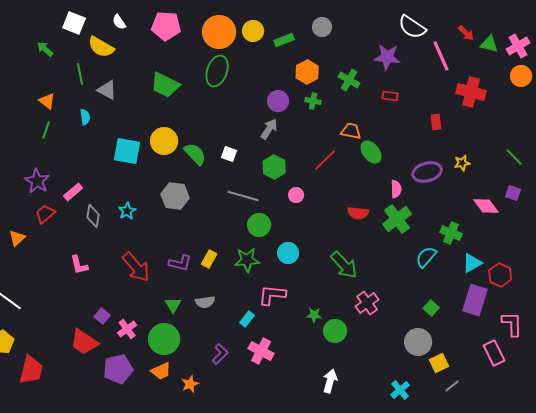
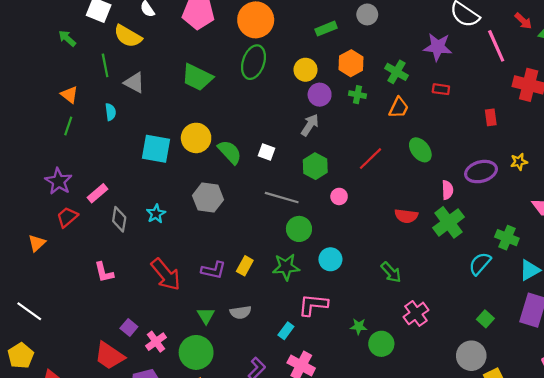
yellow circle: (253, 31) -> (305, 70), moved
orange trapezoid: (351, 131) -> (399, 108), moved, turned 105
green arrow: (344, 265) -> (391, 272), size x0.7

